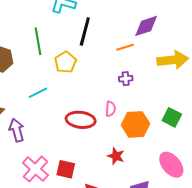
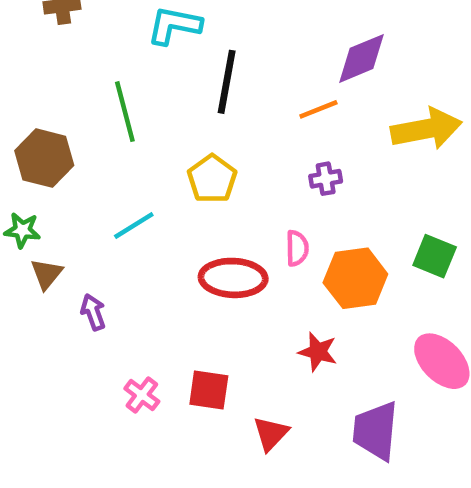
yellow pentagon: (65, 62) -> (212, 179), moved
purple arrow: (17, 130) -> (93, 312), size x0.7
pink cross: (35, 169) -> (142, 395), size x0.6

